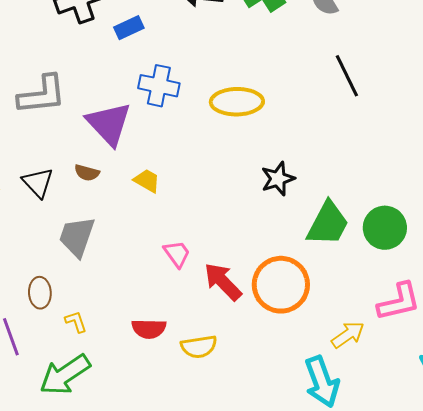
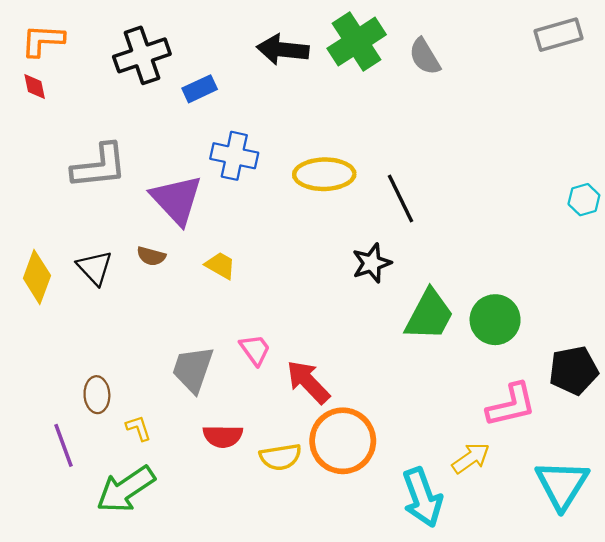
black line: (347, 76) -> (400, 198), moved
gray trapezoid: (77, 237) -> (193, 369), moved
orange circle: (281, 285) -> (343, 441), moved
yellow arrow: (348, 335) -> (471, 458), moved

